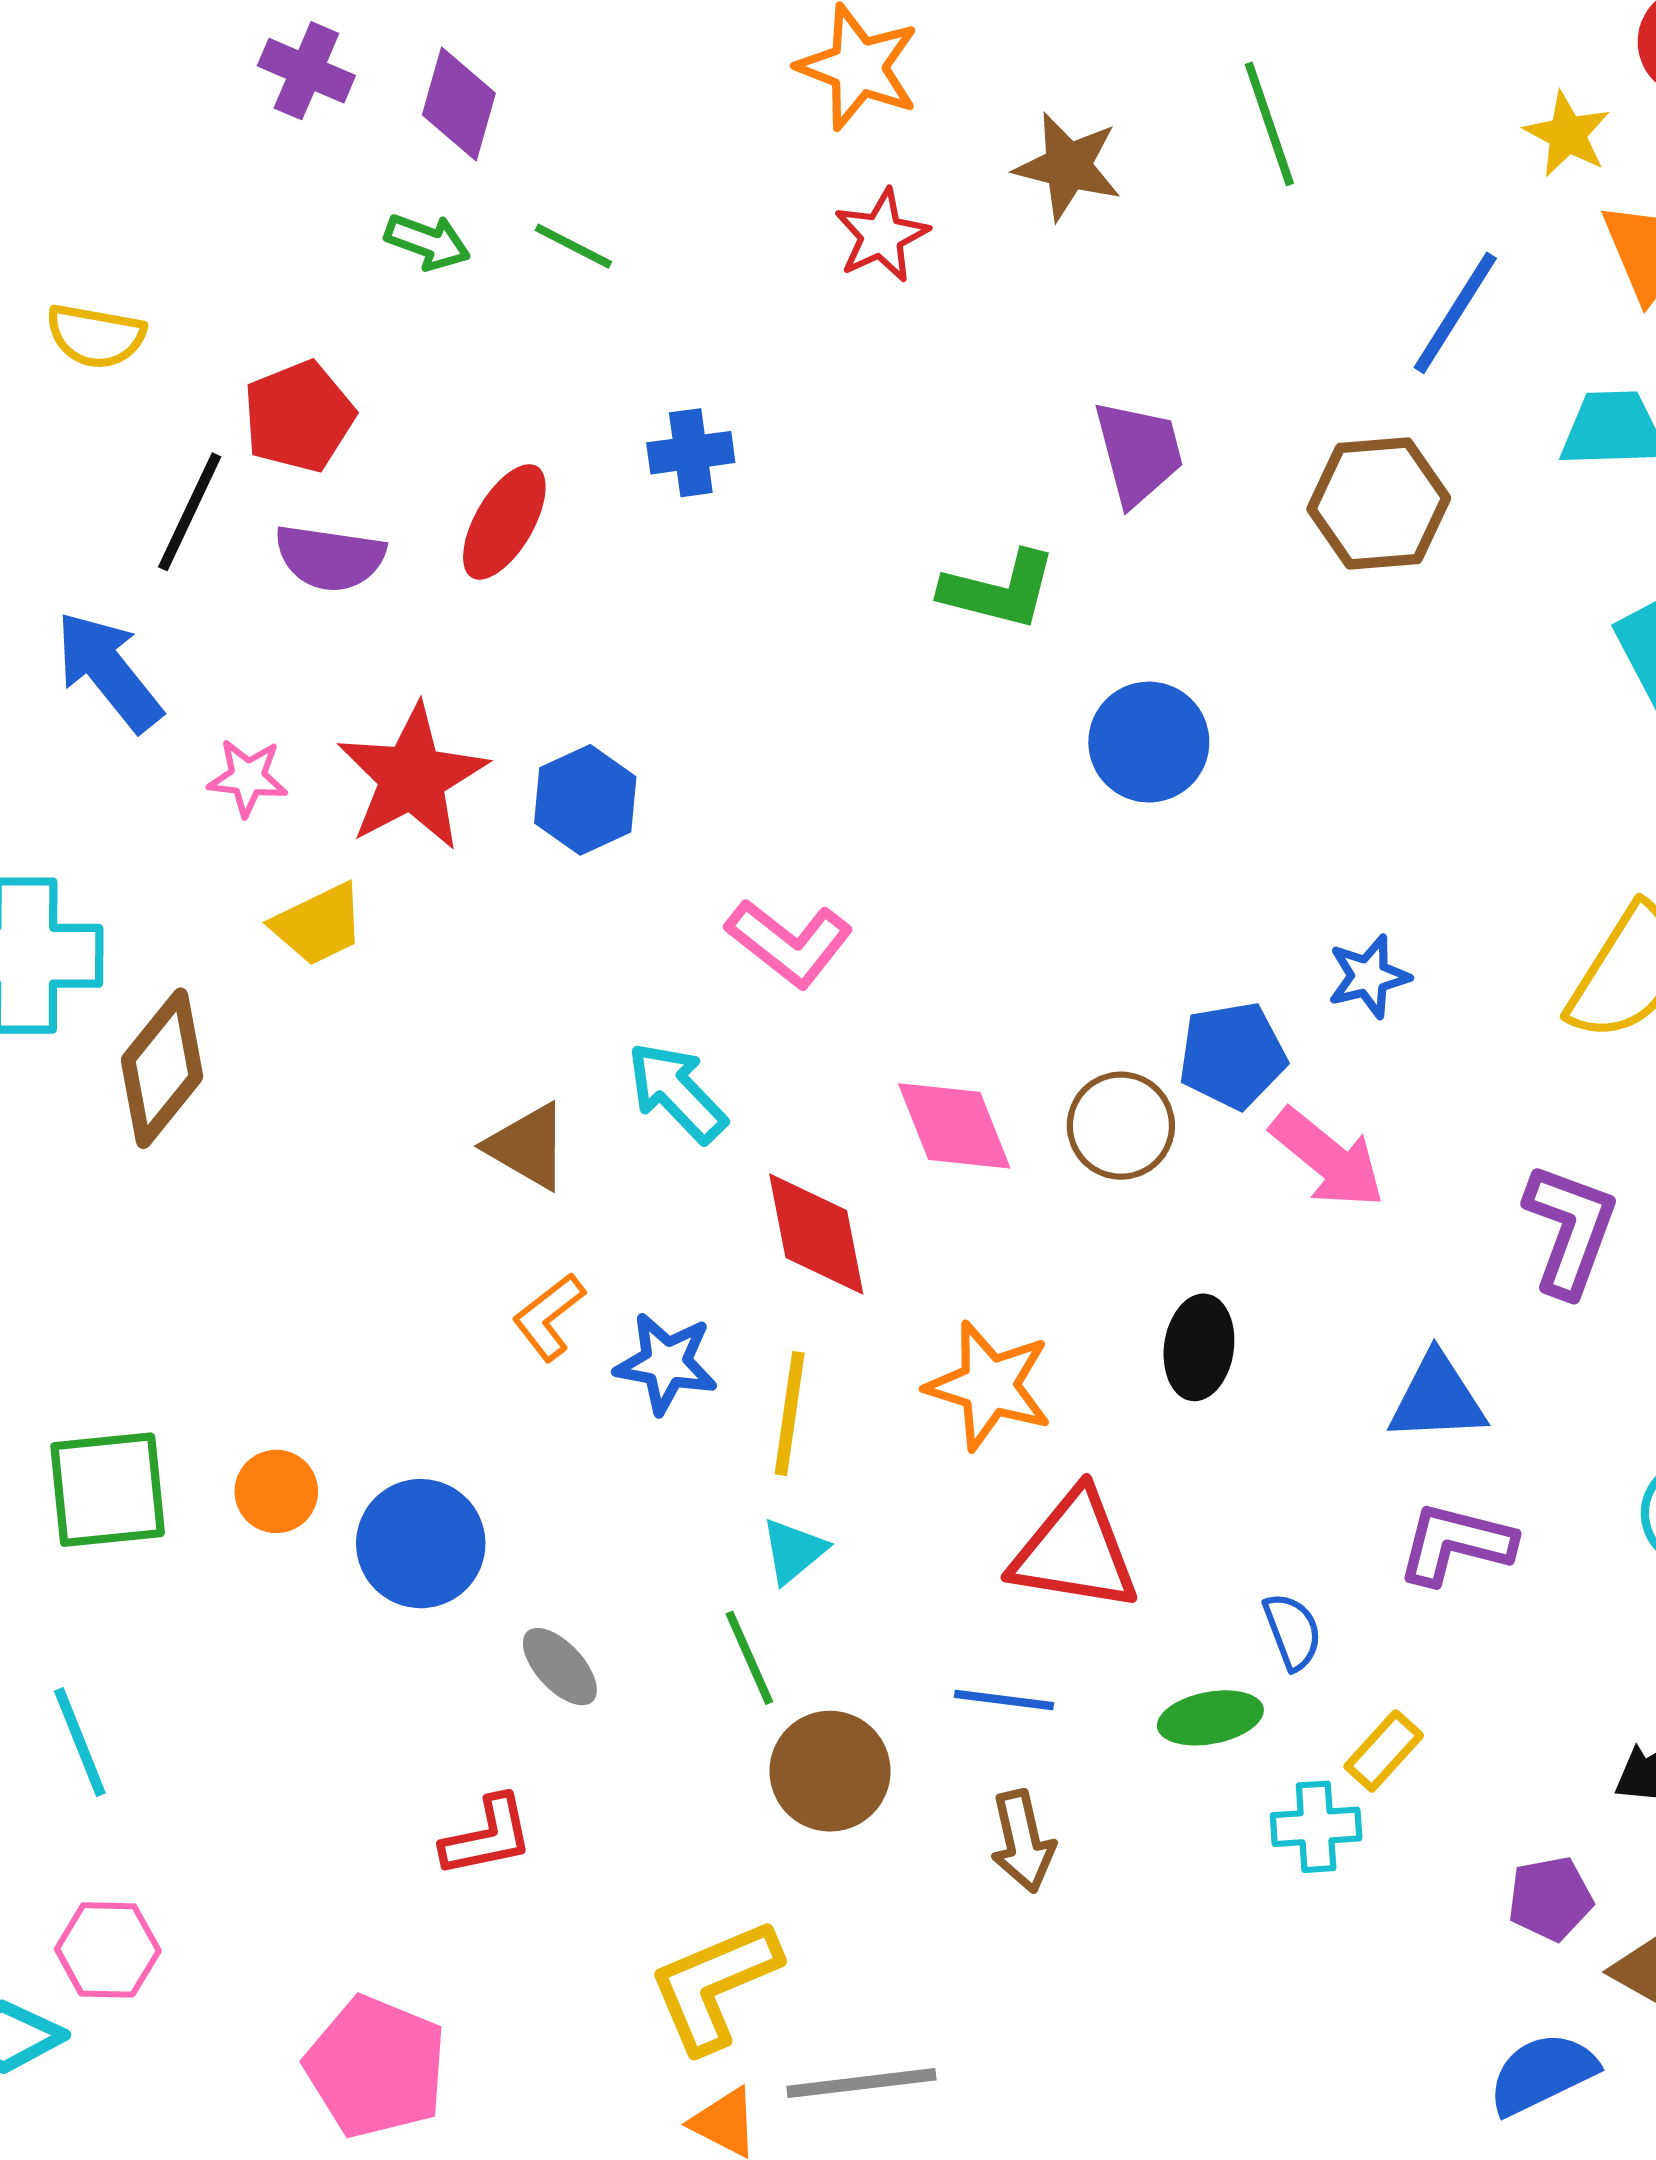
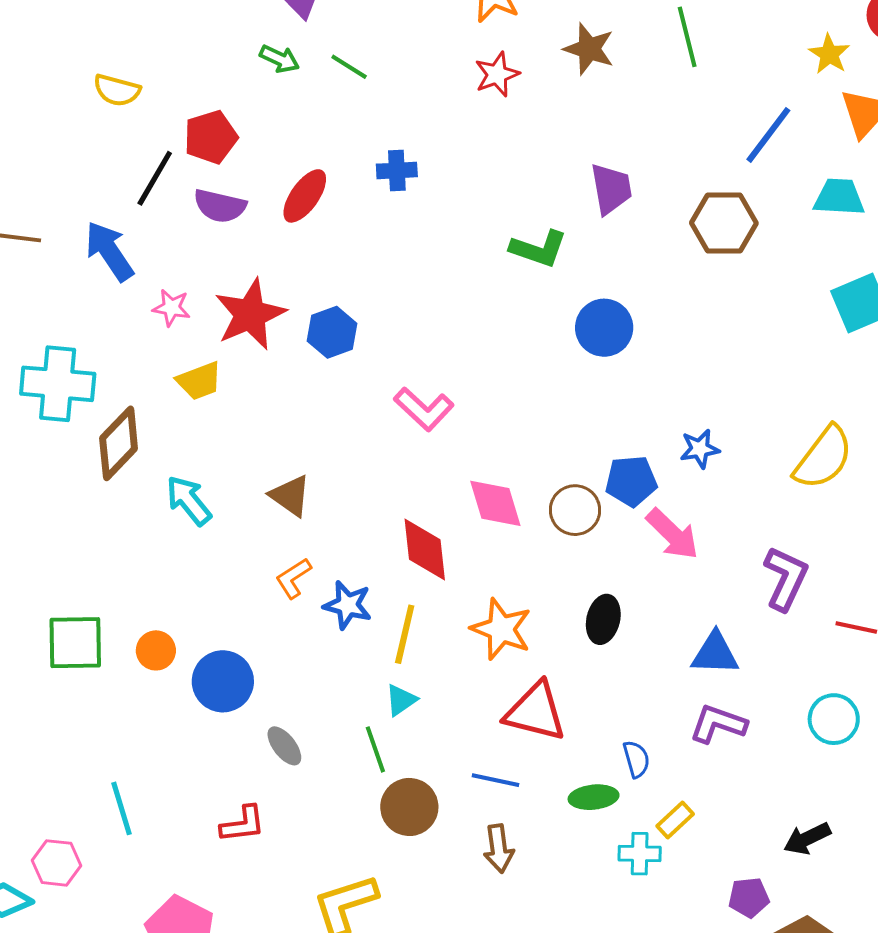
cyan arrow: (677, 1092) -> (189, 500), moved
cyan line: (80, 1742) -> (122, 808), moved

